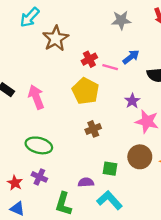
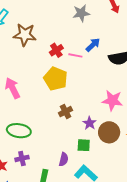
brown star: (56, 38) -> (25, 35), turned -30
purple star: (132, 101) -> (90, 123), moved
purple cross: (39, 177) -> (22, 158), turned -32
purple semicircle: (86, 182) -> (64, 159), turned 112

